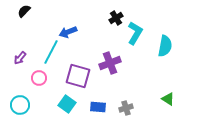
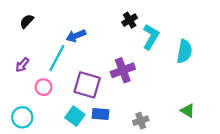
black semicircle: (24, 11) -> (27, 21), moved
blue rectangle: (98, 107) -> (100, 114), moved

